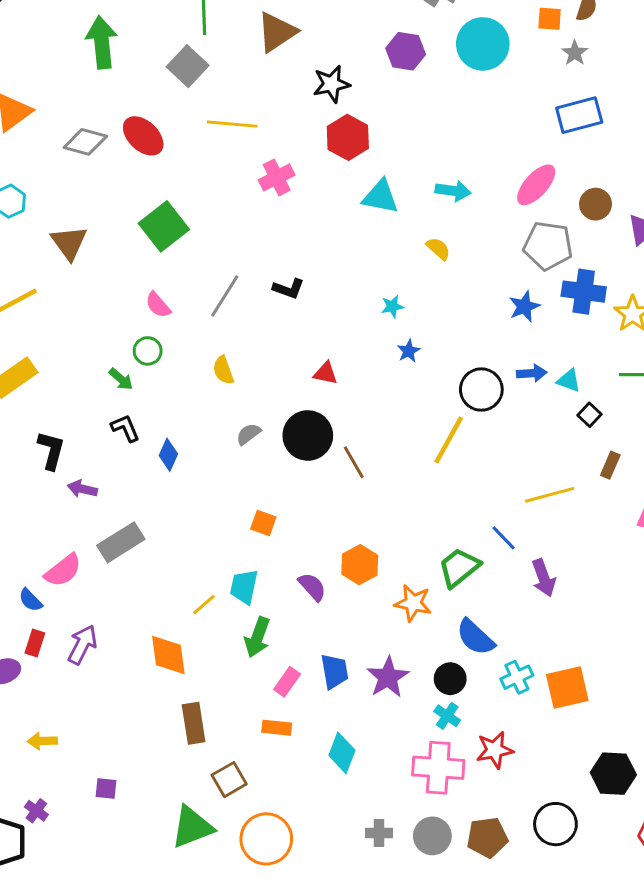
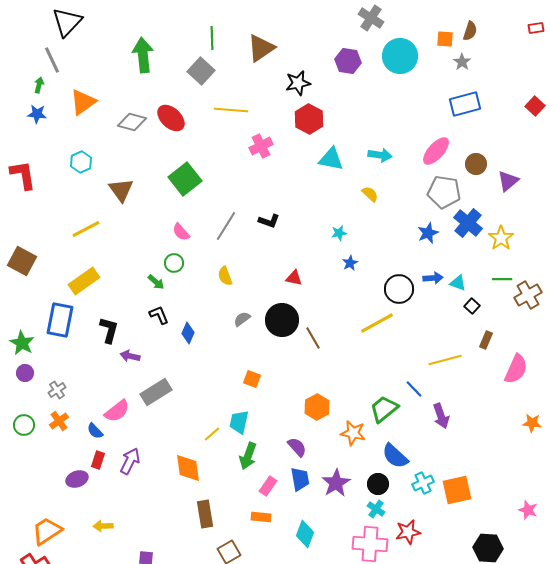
blue cross: (584, 292) -> (468, 223), turned 32
yellow line: (449, 440) -> (377, 323), turned 32
purple semicircle: (312, 587) -> (297, 447), moved

